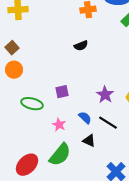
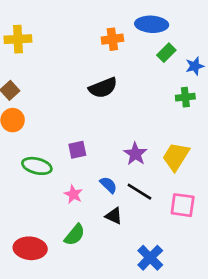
black semicircle: (81, 46) -> (103, 88), size x1.5
green semicircle: (60, 155) -> (75, 235), size x0.7
red ellipse: (27, 165) -> (30, 248), turned 50

